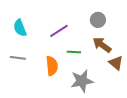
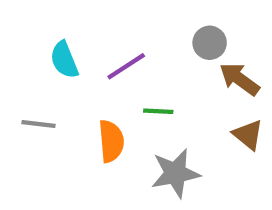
cyan semicircle: (20, 28) -> (64, 60), moved
brown arrow: (102, 45) -> (240, 79), moved

